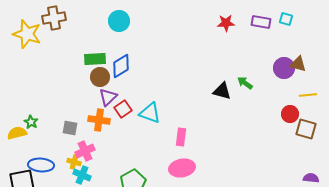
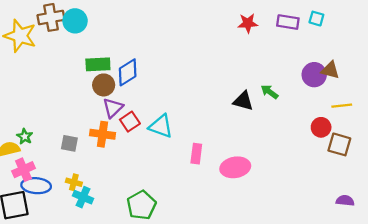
cyan circle: (119, 21) -> (75, 21), moved
pink cross: (85, 151) -> (24, 170), moved
pink ellipse: (182, 168) -> (235, 167), moved

